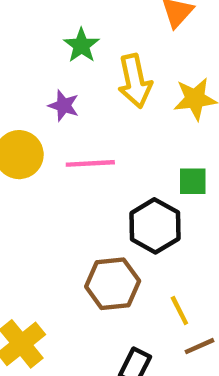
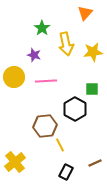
brown hexagon: (113, 284) -> (45, 126), moved
yellow line: (179, 310) -> (60, 145), moved

